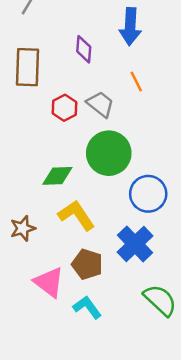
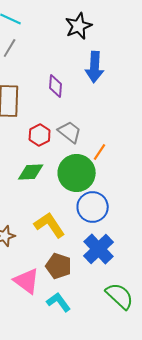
orange line: (136, 81) -> (100, 152), moved, turned 60
green diamond: (57, 176) -> (31, 172), moved
blue circle: (148, 194) -> (93, 207), moved

